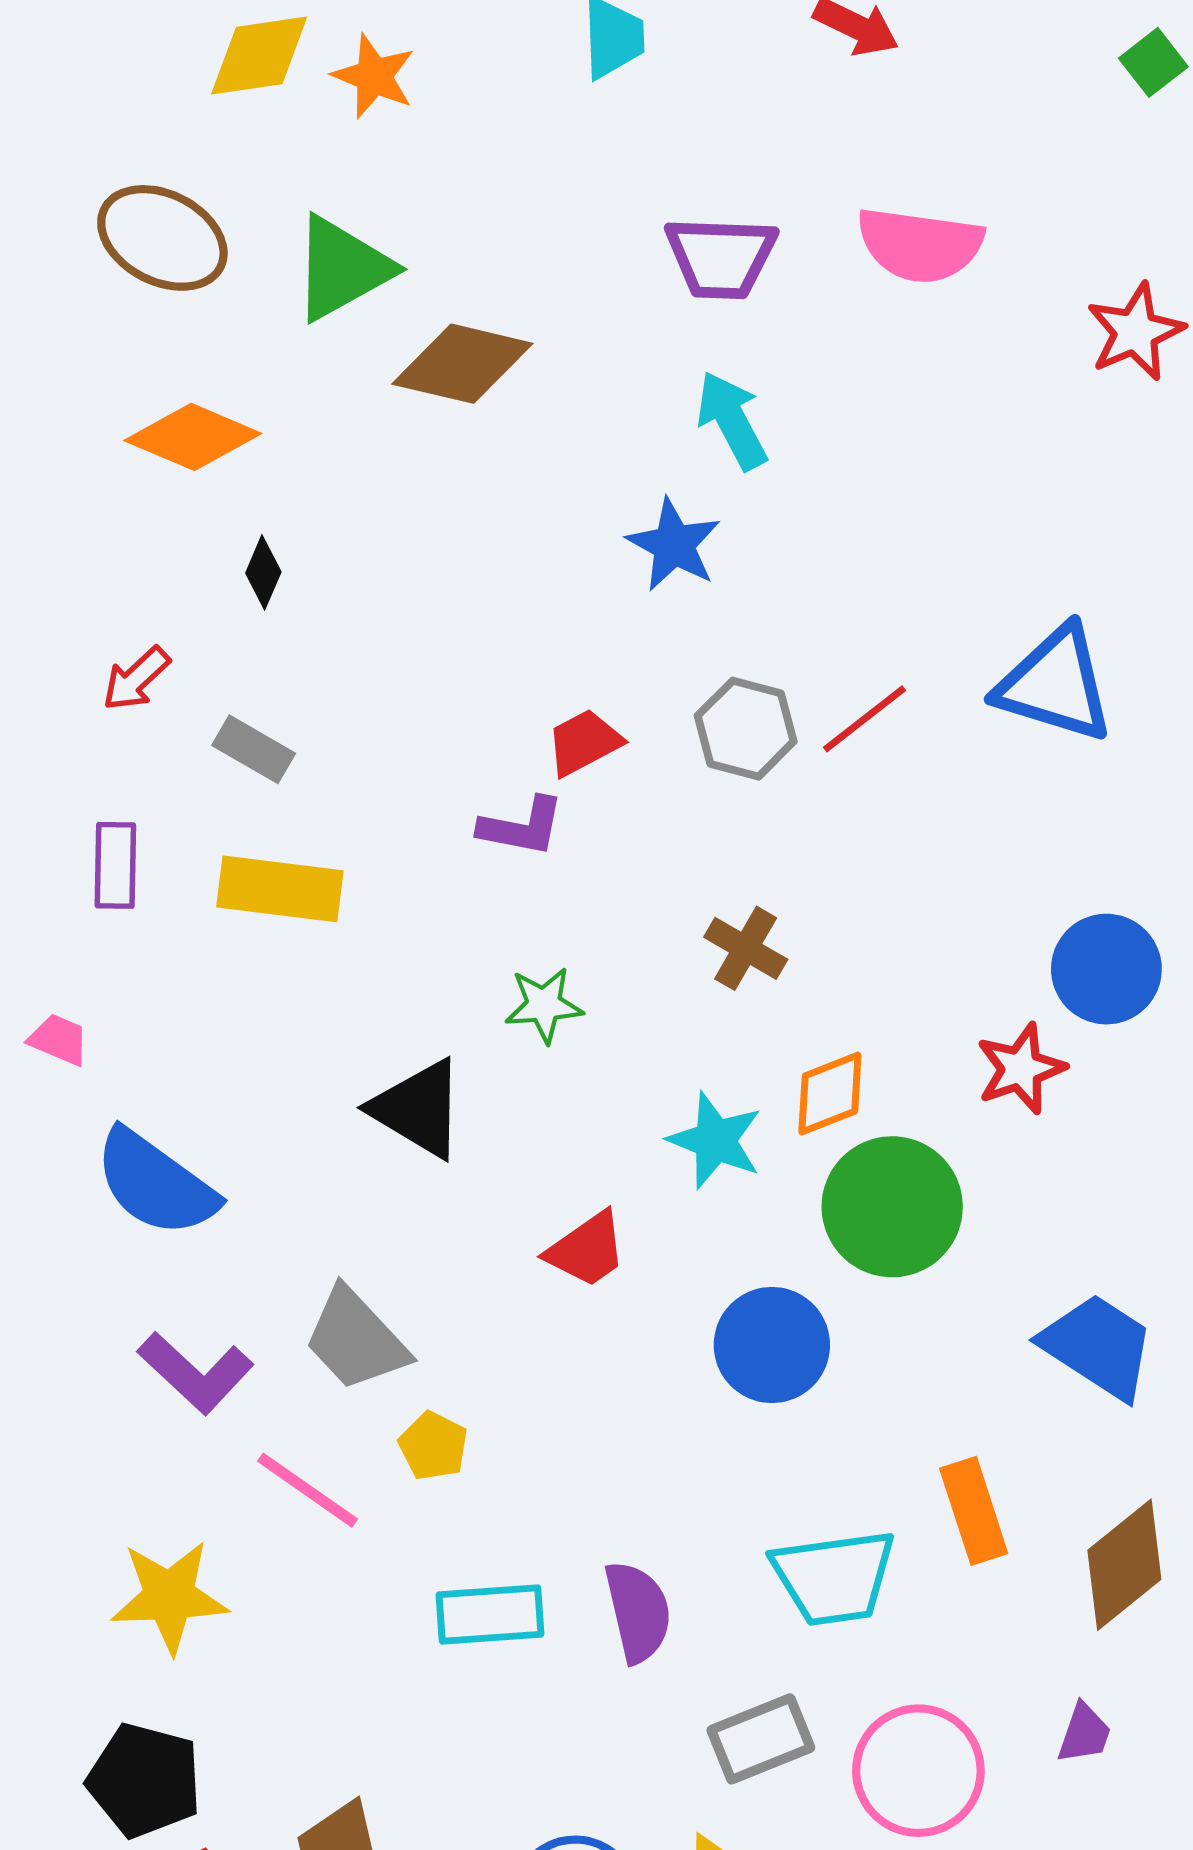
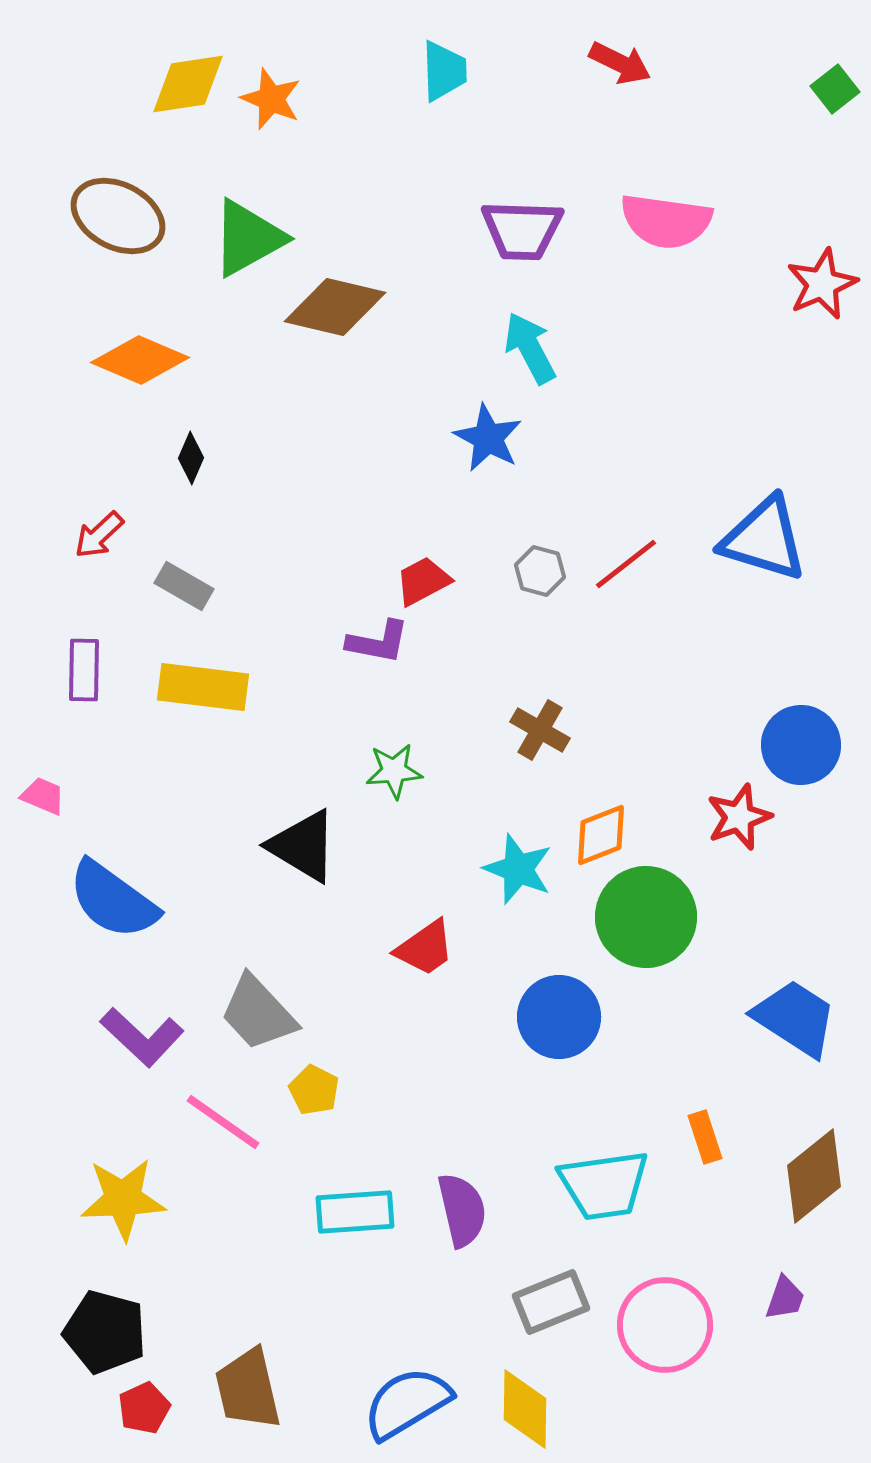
gray hexagon: (746, 729) -> (540, 571), size x0.7
orange rectangle: (974, 1511) -> (705, 1137), size x0.7

